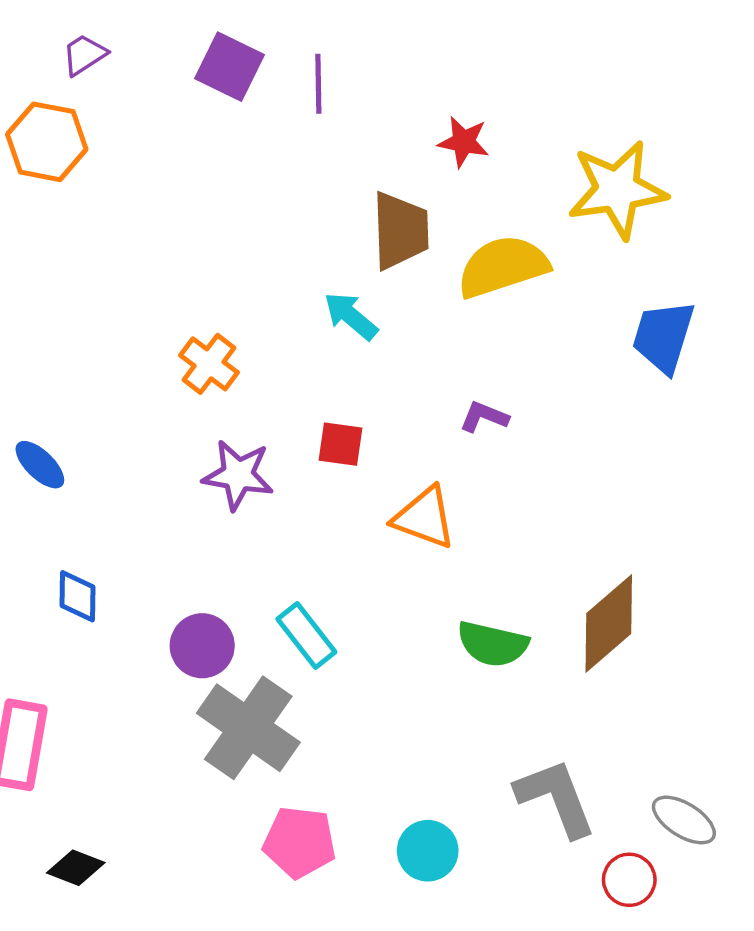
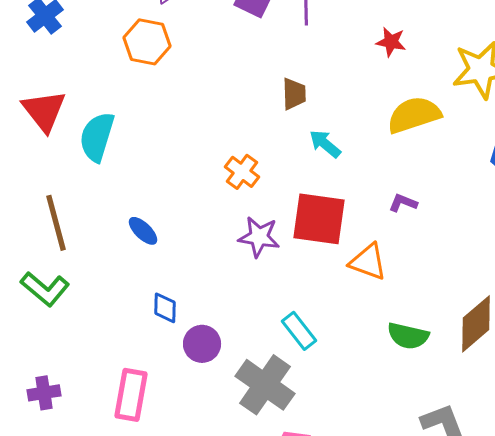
brown trapezoid: (400, 231) -> (294, 94), moved, size x0.7
red square: (341, 444) -> (319, 219), size x2.0
purple circle: (202, 646) -> (202, 344), moved

